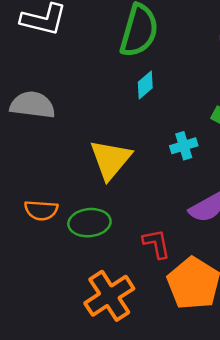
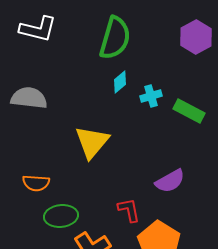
cyan cross: (184, 146) -> (151, 96), moved
green ellipse: (89, 223) -> (61, 216), moved

